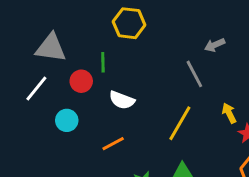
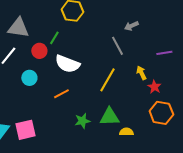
green line: (103, 62) -> (54, 38), turned 32
white semicircle: (122, 100) -> (67, 64), size x1.4

